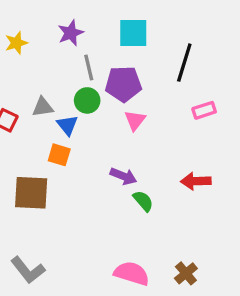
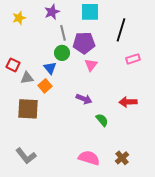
gray triangle: (43, 107) -> (27, 78), moved
orange square: (59, 155) -> (45, 86), turned 32
green semicircle: (143, 201) -> (102, 120), moved

